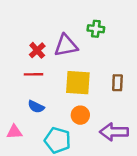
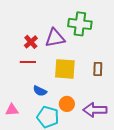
green cross: (96, 29) -> (80, 24), size x1.6
blue semicircle: (36, 107) -> (40, 91), moved
orange circle: (80, 115) -> (67, 104), moved

